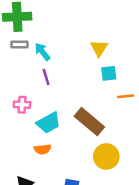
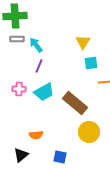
purple line: (46, 77) -> (39, 66), turned 40
cyan trapezoid: (48, 123) -> (44, 92), moved
orange semicircle: (42, 149) -> (36, 135), moved

